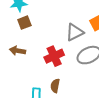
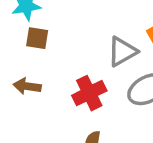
brown square: (24, 23) -> (37, 38), turned 32

